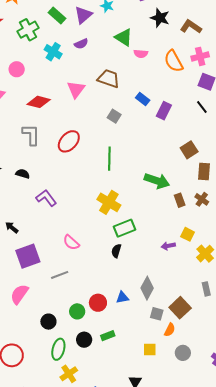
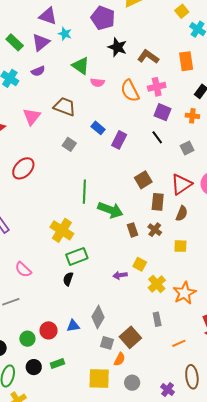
green line: (109, 159) -> (84, 192), moved
yellow square: (150, 350) -> (99, 379), size x1.6

